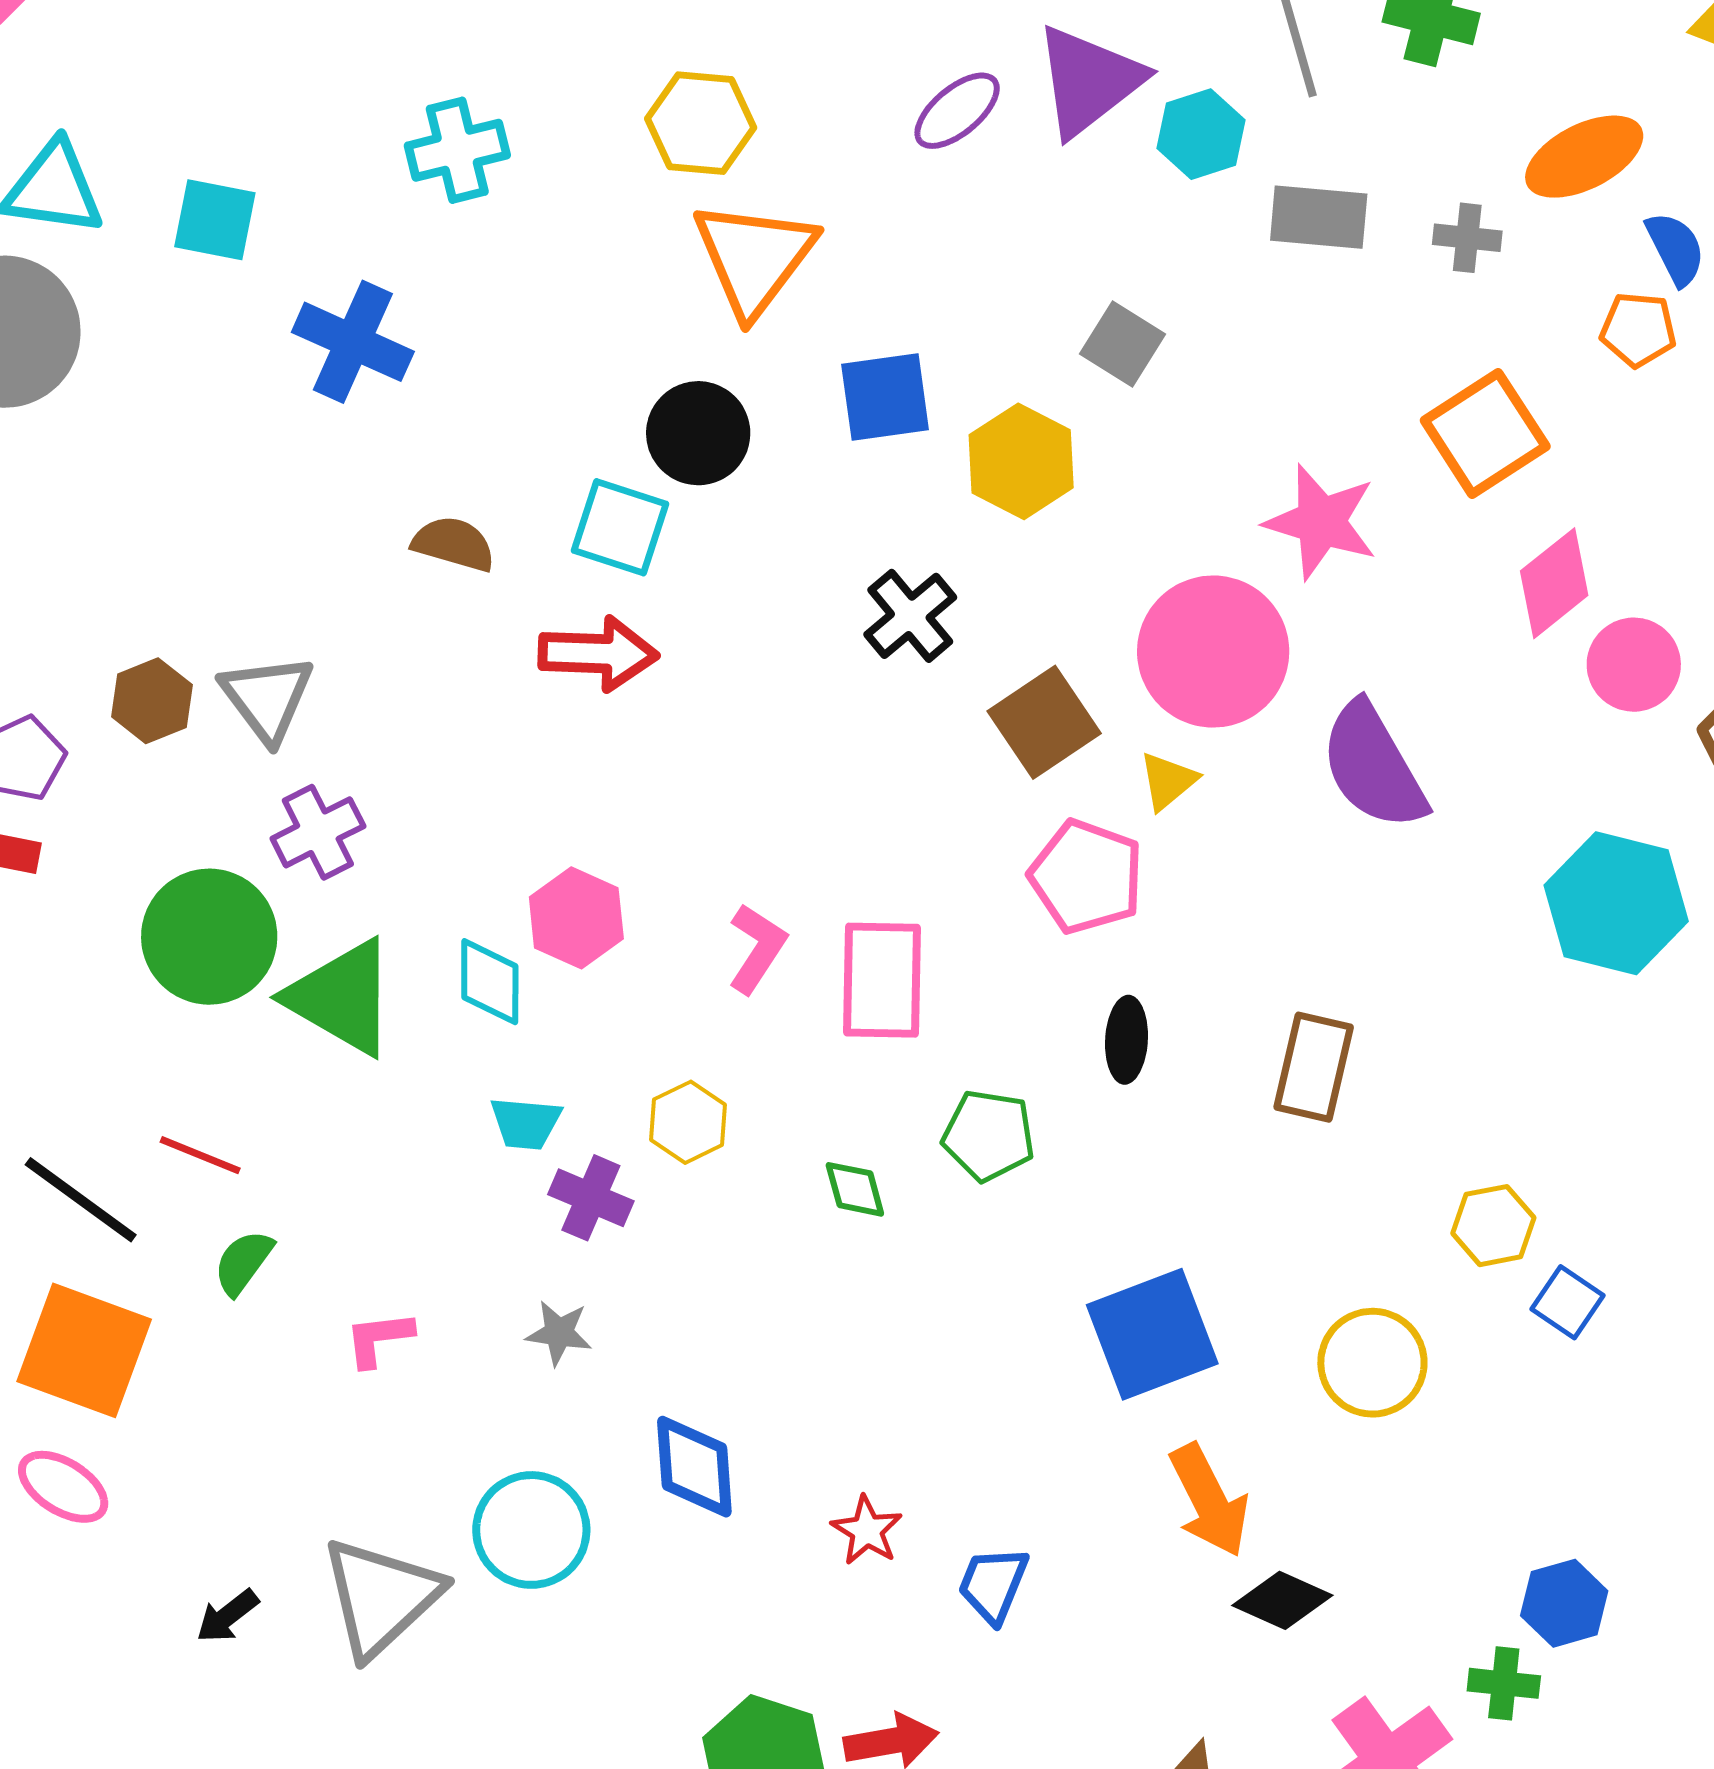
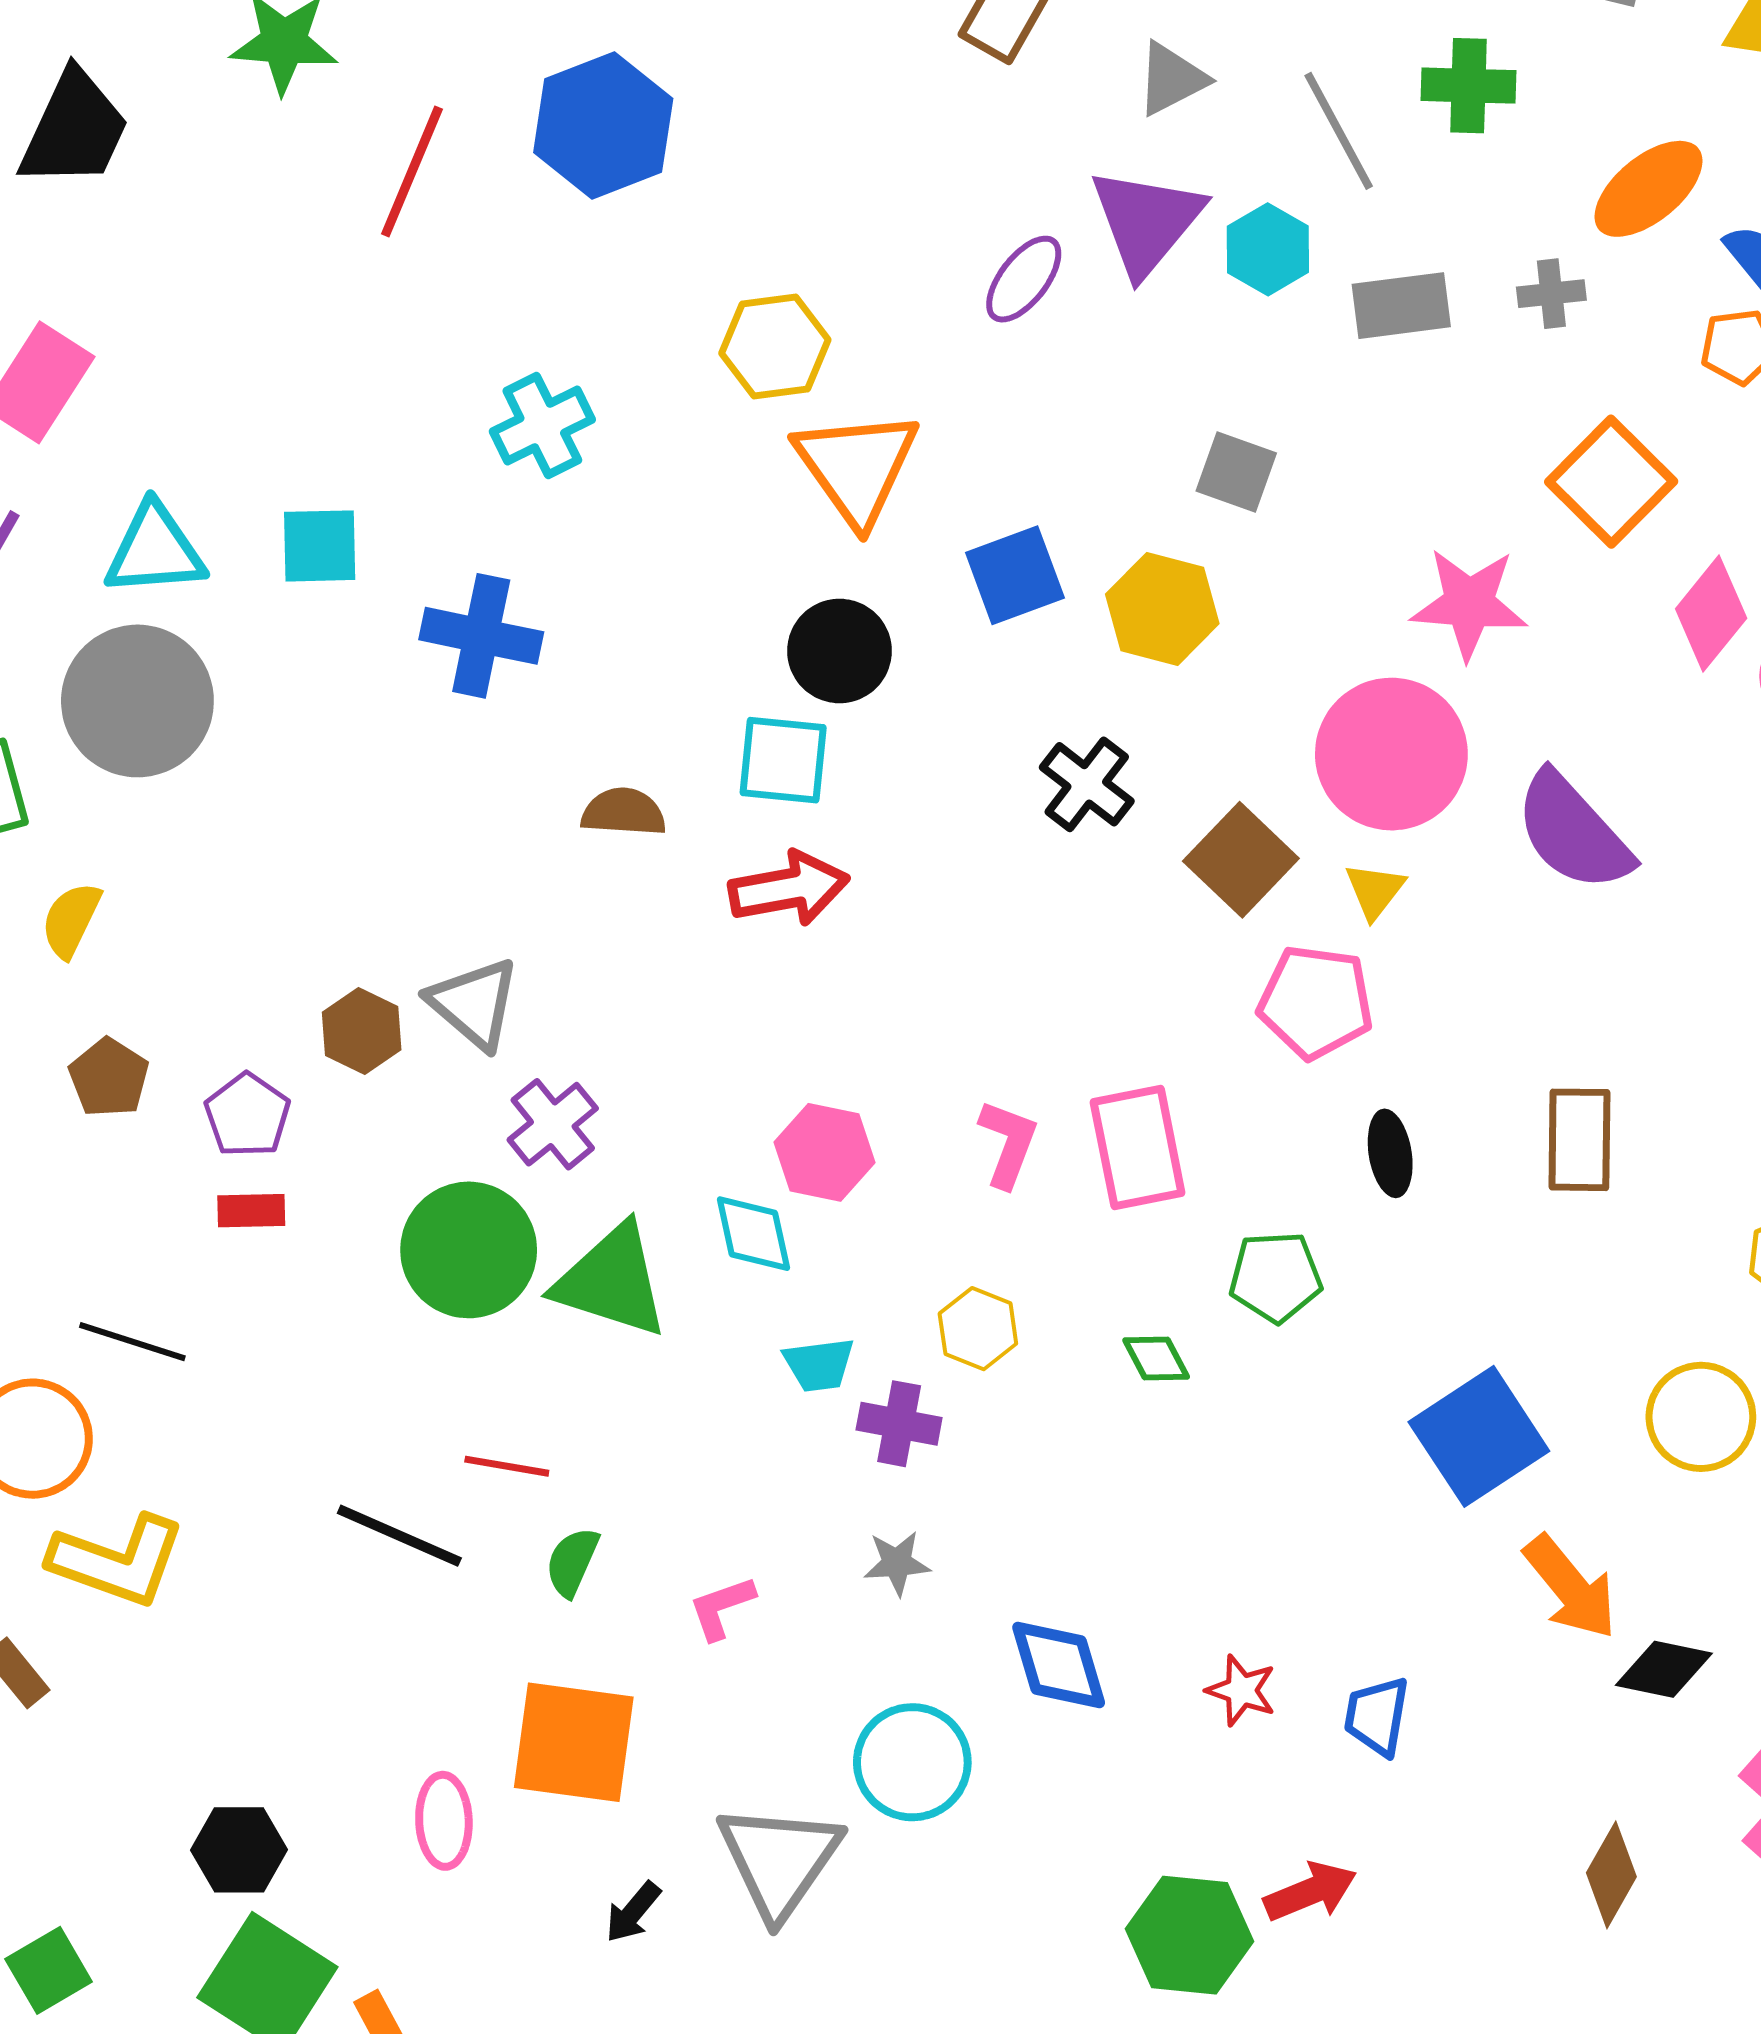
orange square: (84, 1350) -> (574, 1742), moved
pink ellipse: (63, 1487) -> (444, 1821), turned 68

